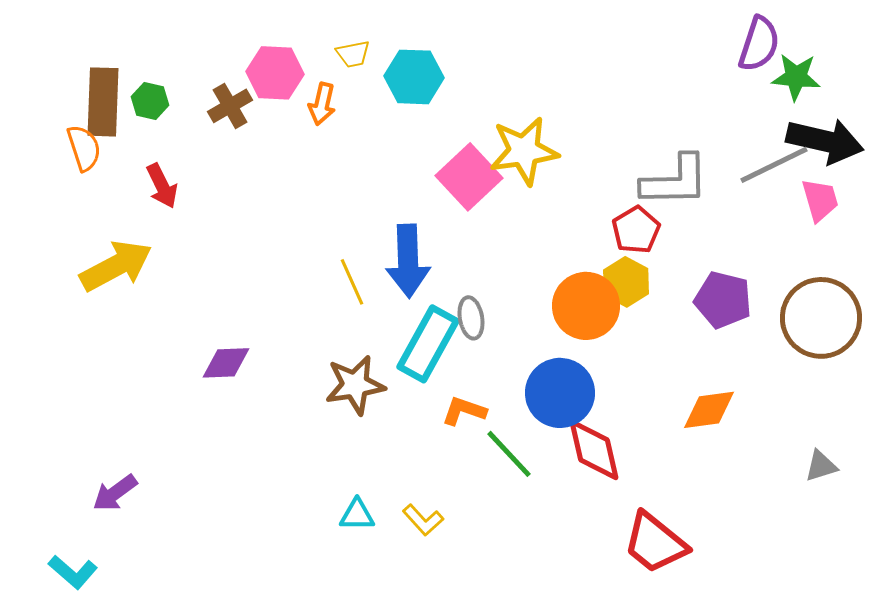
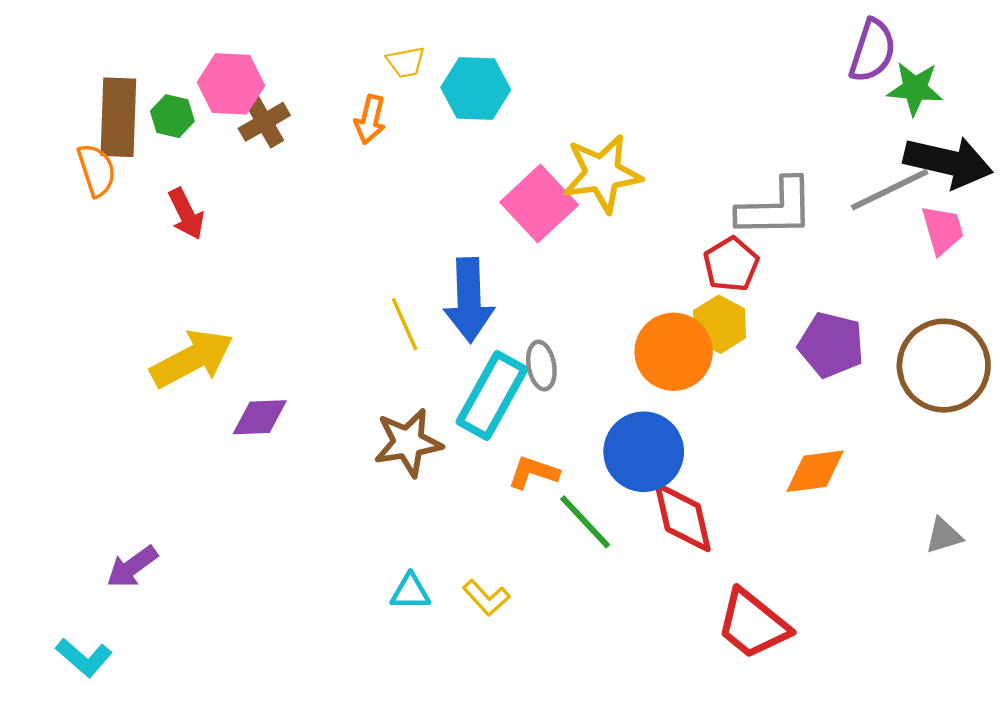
pink hexagon: (275, 73) -> (231, 84), moved
yellow arrow: (116, 266) -> (192, 359), moved

